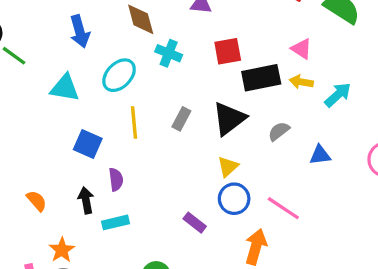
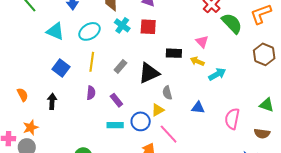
red square: (228, 51) -> (148, 27), moved
black rectangle: (261, 78) -> (174, 53), size x0.7
gray semicircle: (279, 131) -> (167, 93), moved, turned -80
yellow triangle: (228, 167) -> (158, 110), moved
purple semicircle: (116, 179) -> (91, 93), moved
cyan rectangle: (116, 222) -> (115, 125), moved
purple rectangle: (195, 223) -> (116, 100), moved

